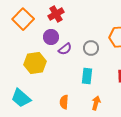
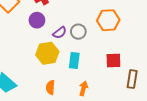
purple semicircle: (65, 49) -> (60, 33), moved
yellow hexagon: (35, 63) -> (47, 53), moved

